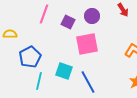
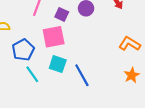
pink square: (87, 44) -> (54, 37), moved
cyan line: (39, 81) -> (32, 74), turned -48

